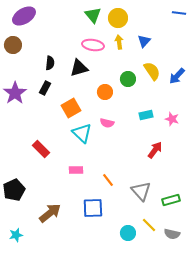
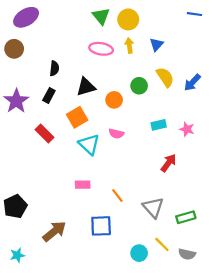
black triangle: (79, 68) -> (86, 87), moved
red rectangle: (41, 149) -> (45, 134), moved

